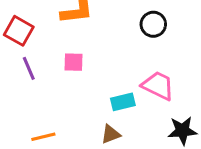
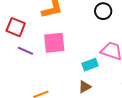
pink square: (74, 62) -> (54, 43), size x1.6
purple line: (29, 68) -> (25, 51), turned -35

